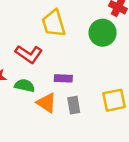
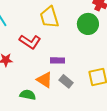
green semicircle: (25, 86) -> (28, 95), moved
gray rectangle: (74, 105) -> (66, 81), turned -40

